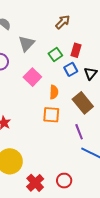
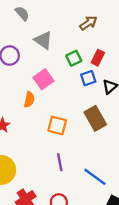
gray triangle: (26, 44) -> (43, 40), turned -48
orange semicircle: (54, 92) -> (29, 100), moved
purple line: (79, 132) -> (60, 162), moved

